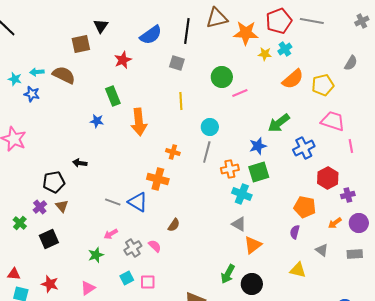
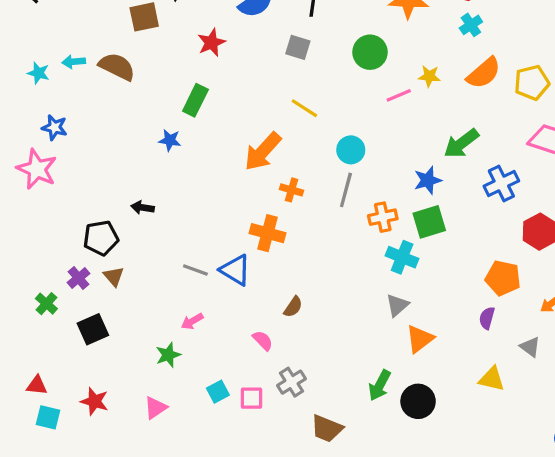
yellow star: (265, 54) -> (429, 76), moved
green circle: (222, 77) -> (370, 52), moved
blue star: (32, 94) -> (54, 127), moved
green rectangle: (113, 96) -> (195, 100), turned 48
yellow line: (181, 101) -> (304, 108), turned -54
orange arrow: (139, 122) -> (263, 151), moved, turned 48
gray triangle: (239, 224) -> (397, 305), turned 49
gray cross: (133, 248) -> (292, 382), moved

